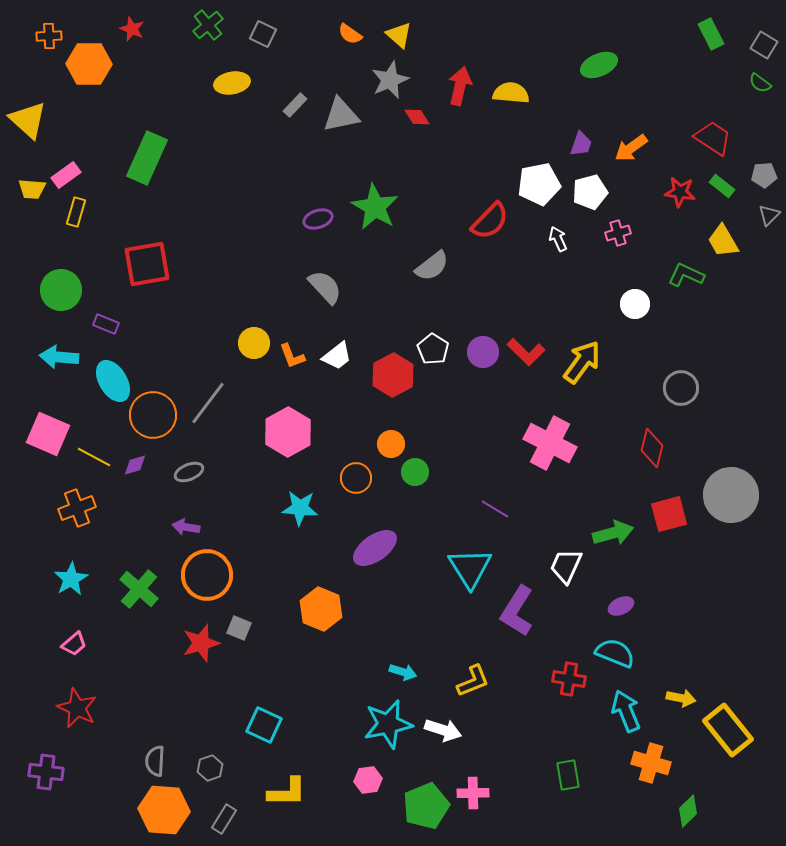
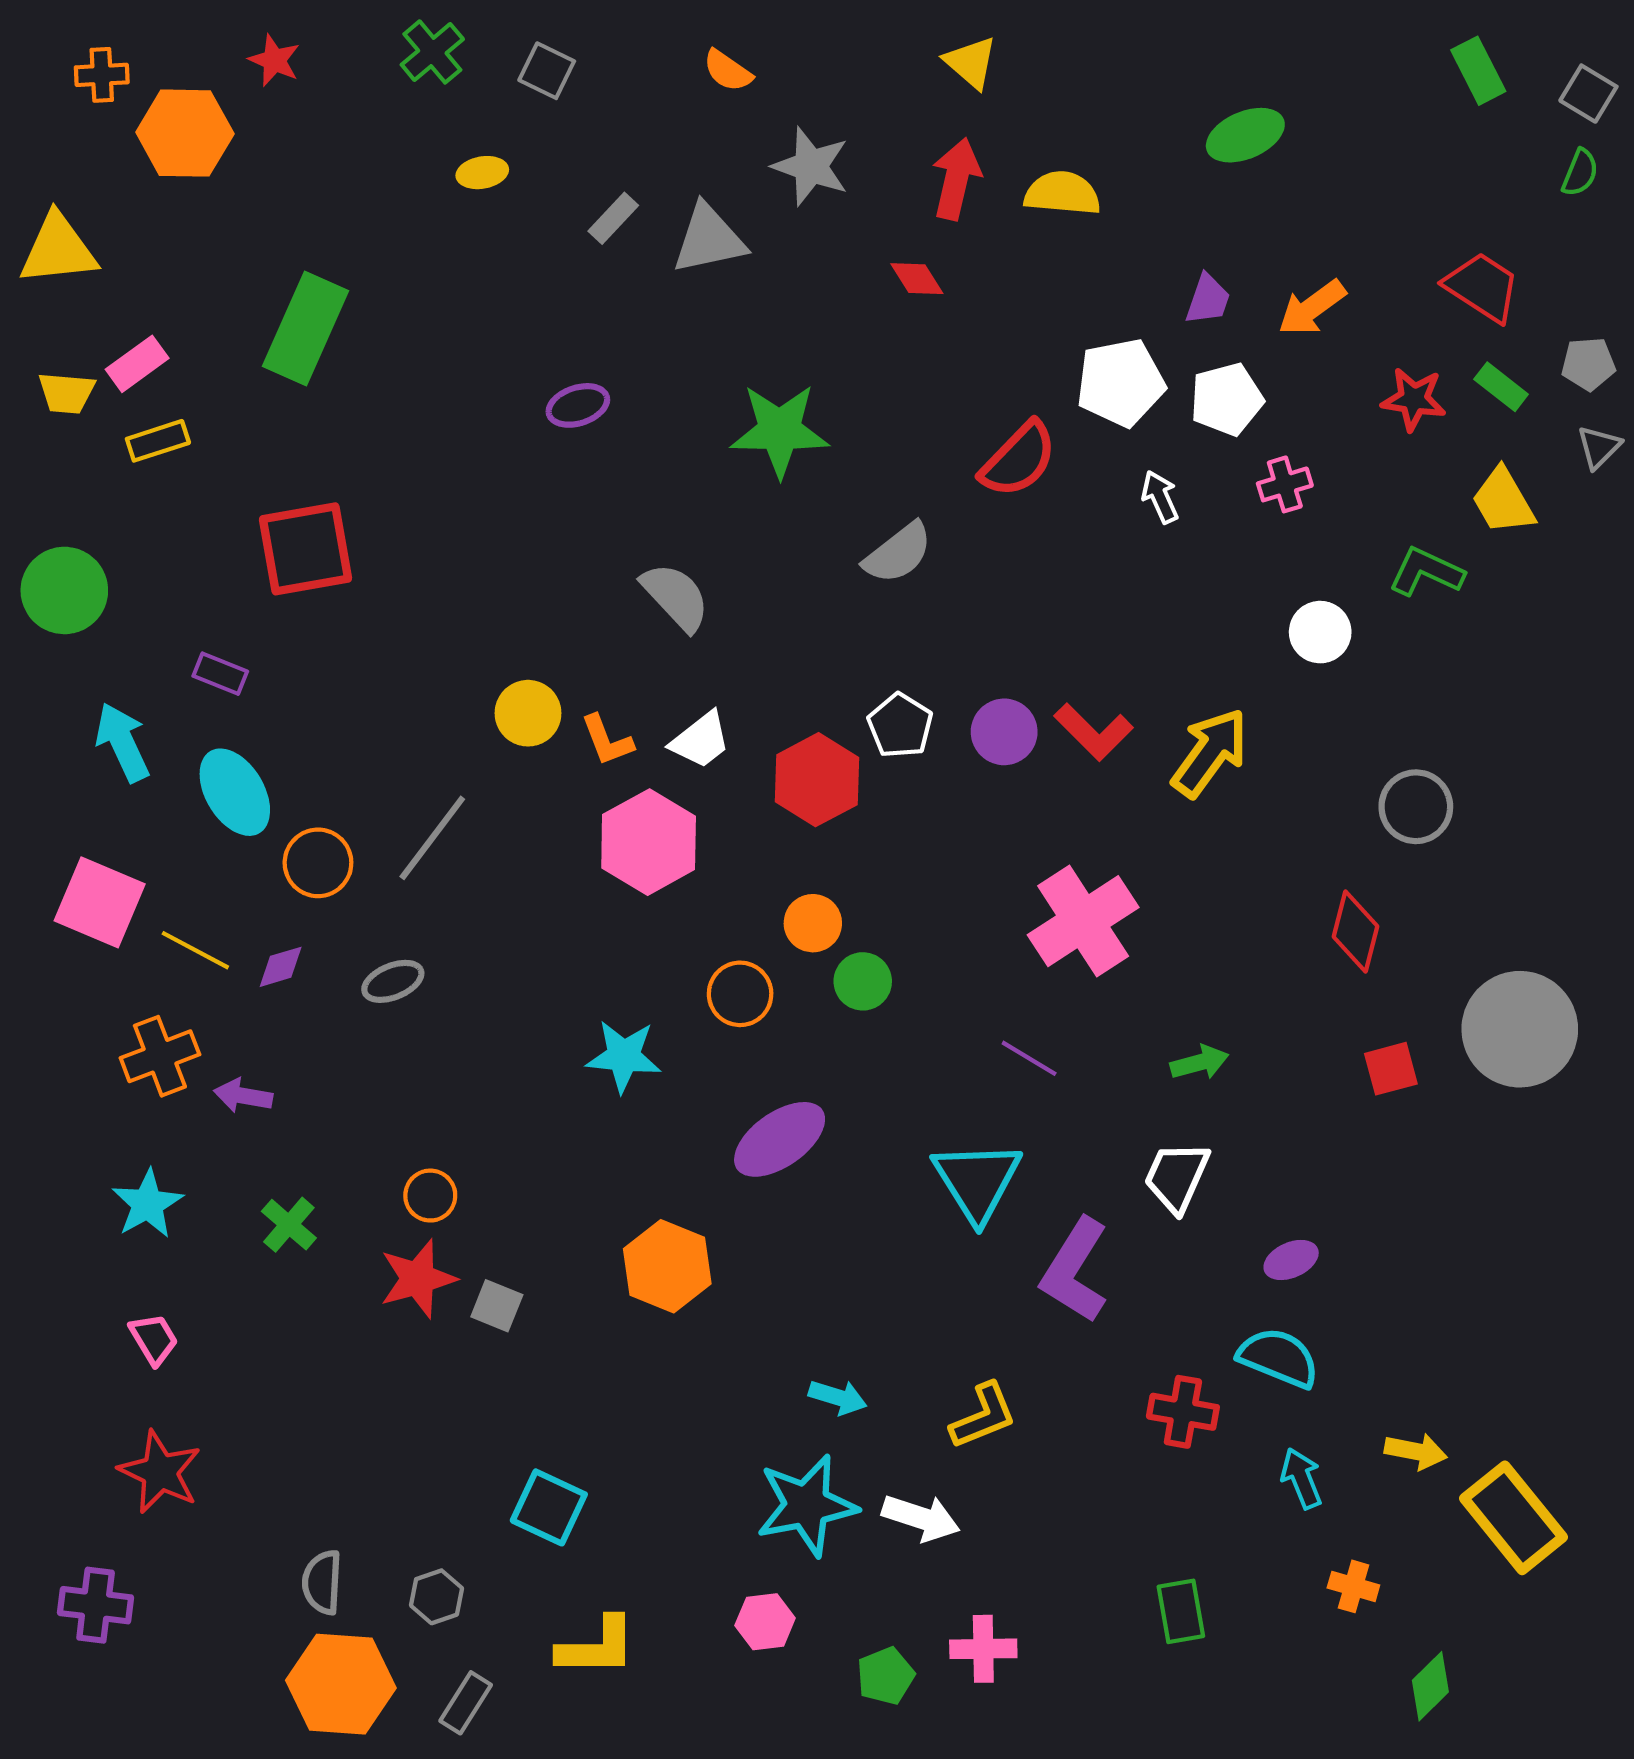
yellow triangle: (399, 35) -> (971, 62), moved
gray star: (390, 80) -> (811, 166), turned -30
yellow ellipse: (232, 83) -> (482, 173), size x0.7
green semicircle: (760, 83) -> (1580, 173), turned -105
red diamond: (417, 117) -> (917, 279), moved
yellow triangle: (28, 120) -> (58, 250), turned -48
green star: (375, 207) -> (780, 430), turned -30
yellow rectangle: (76, 212) -> (158, 441), turned 56
purple ellipse: (318, 219) -> (578, 405), moved
green circle: (61, 290) -> (64, 590), moved
cyan arrow: (59, 357) -> (123, 742), turned 60
orange circle: (153, 415) -> (318, 863), size x0.7
pink hexagon: (288, 432) -> (649, 842), moved
pink cross: (550, 443) -> (1083, 921), moved, turned 30
red square: (669, 514) -> (1391, 1069), size x0.7
purple arrow: (186, 527) -> (243, 1096), moved
green arrow: (613, 533) -> (1200, 1062), moved, size x0.7
orange circle: (207, 575) -> (430, 1196), size x0.5
green cross: (139, 589) -> (289, 1225), size x0.7
red star: (201, 643) -> (418, 1279), moved
pink trapezoid: (74, 644) -> (154, 1339), turned -80
cyan arrow: (626, 711) -> (1301, 1478), size x0.7
orange cross: (651, 763) -> (1353, 1586), size x0.6
green pentagon: (426, 806) -> (886, 1676), size x0.6

